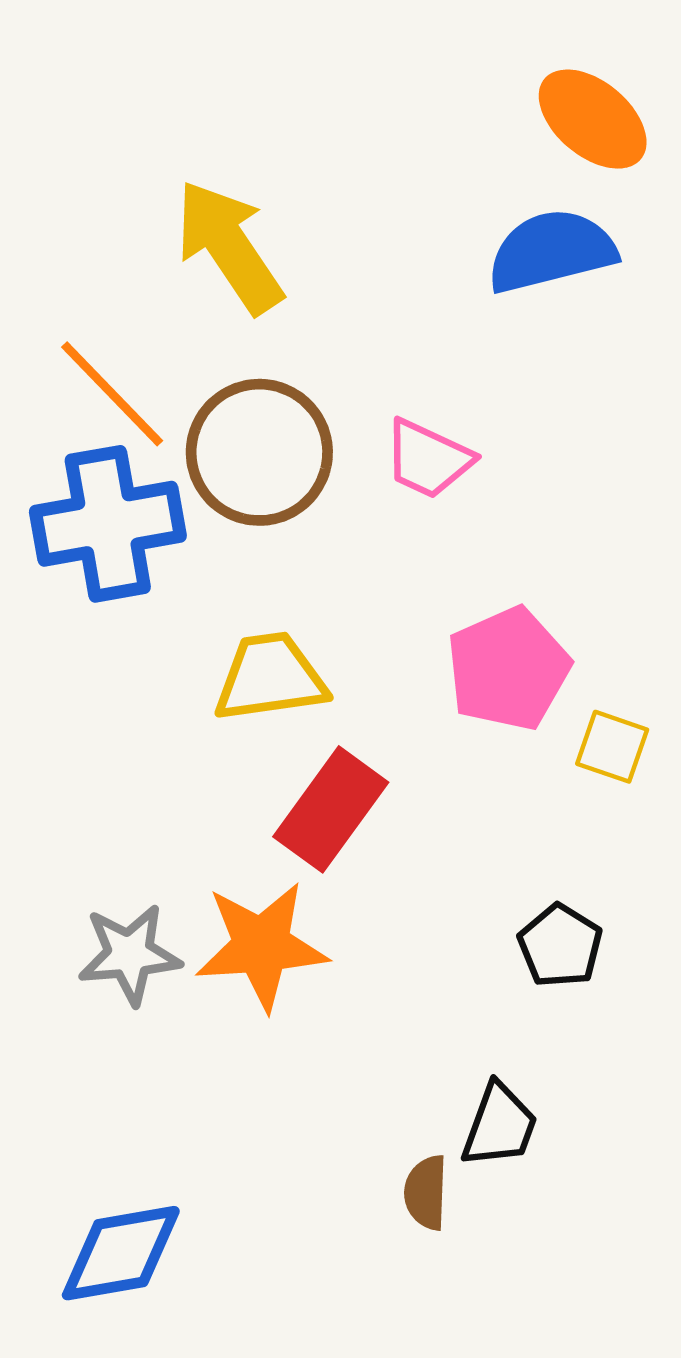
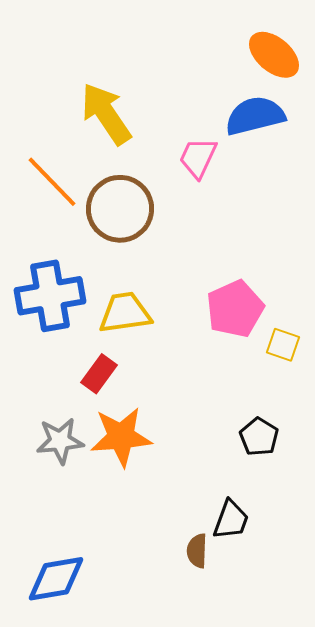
pink trapezoid: (428, 459) -> (198, 158), moved, turned 90
blue cross: (108, 524) -> (50, 296), moved
red rectangle: (331, 809) -> (99, 374), moved, size x0.7

